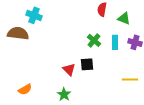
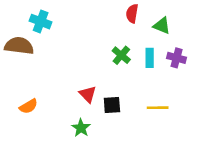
black square: (87, 64) -> (112, 105), moved
yellow line: (130, 79) -> (158, 108), moved
orange semicircle: (25, 89) -> (28, 106), moved

